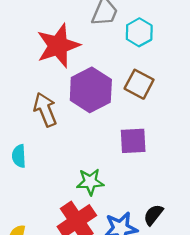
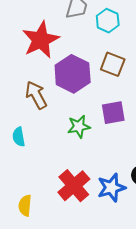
green star: (90, 182) -> (79, 126), moved

